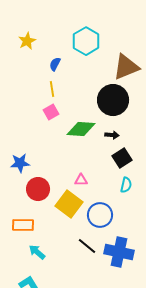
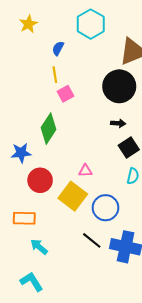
pink square: (51, 112) -> (65, 94), moved
green diamond: (81, 129) -> (49, 129), moved, turned -60

